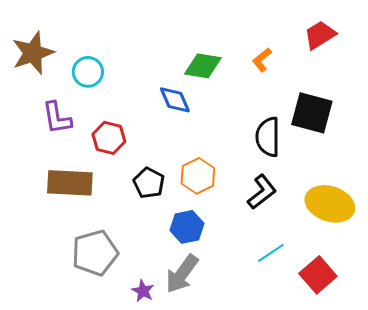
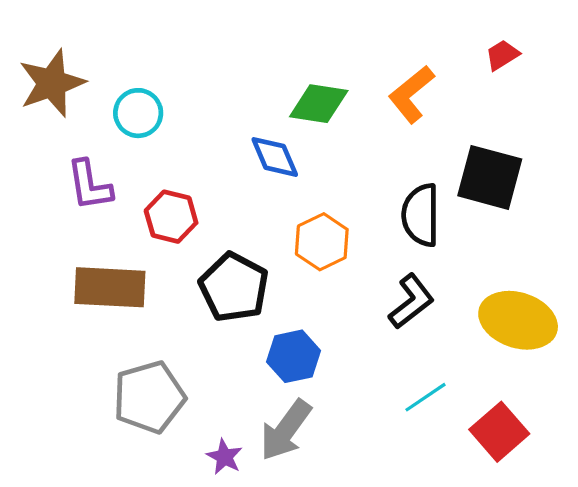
red trapezoid: (320, 35) -> (502, 55), size x0.7
orange L-shape: (262, 60) -> (411, 94), size x1.5
orange hexagon: (198, 176) -> (322, 242), moved
black pentagon: (149, 183) -> (234, 287), size x1.4

